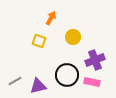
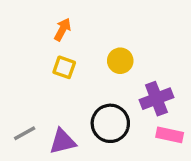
orange arrow: (51, 18) -> (63, 29), moved
pink rectangle: (92, 82) -> (170, 135), moved

